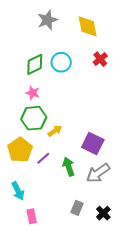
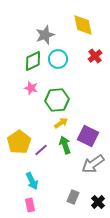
gray star: (47, 20) -> (45, 35), moved
green hexagon: (34, 118) -> (57, 100), moved
yellow arrow: (55, 131) -> (61, 123), moved
green arrow: (69, 167) -> (65, 145), moved
cyan arrow: (18, 191) -> (32, 181), moved

